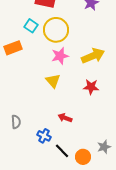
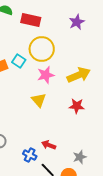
cyan square: (31, 26) -> (19, 61), moved
red arrow: (65, 118) -> (49, 145), moved
gray star: (104, 147) -> (80, 157), moved

